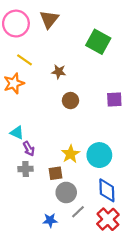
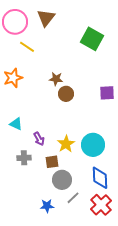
yellow line: (25, 60) -> (27, 47), moved
brown star: (59, 72) -> (56, 79), moved
purple arrow: (29, 149) -> (39, 139), moved

